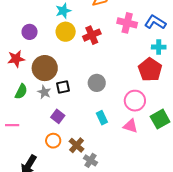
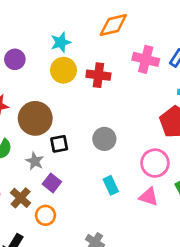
purple circle: (30, 32) -> (15, 59), moved
red cross: (92, 35) -> (98, 75), turned 30
gray star: (44, 92) -> (35, 161), moved
brown cross: (77, 145) -> (21, 198), moved

